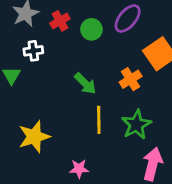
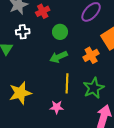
green circle: (91, 29) -> (60, 32), moved
green arrow: (85, 84) -> (59, 57), turned 108
pink star: (79, 169) -> (57, 107), moved

